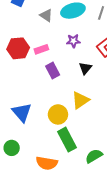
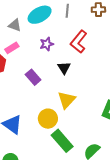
pink rectangle: (41, 49) -> (12, 48), moved

